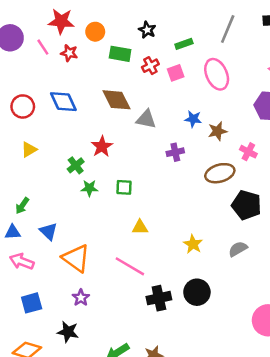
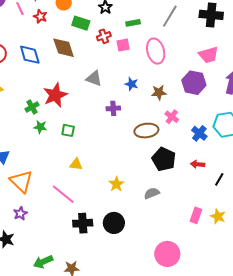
brown diamond: (117, 100) -> (64, 48), moved
brown star: (217, 131) -> (159, 92), moved
red star: (102, 147) -> (55, 95), size x1.4

